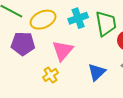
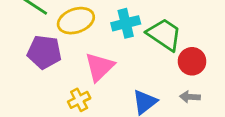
green trapezoid: (106, 23) -> (164, 34), turned -52

